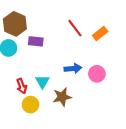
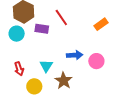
red line: (75, 28) -> (61, 18), moved
red arrow: (22, 86) -> (19, 69), moved
brown star: (62, 97) -> (64, 81), turned -30

